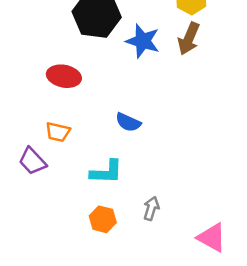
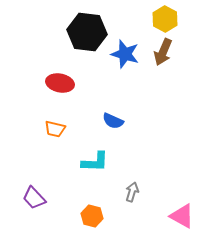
purple trapezoid: (32, 161) -> (34, 198), moved
orange hexagon: (103, 219) -> (92, 216), moved

